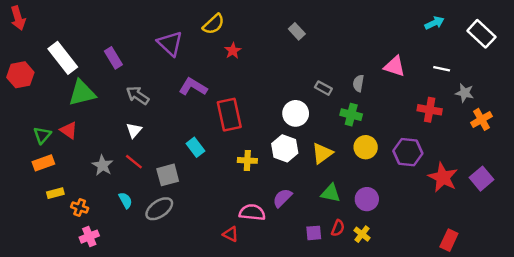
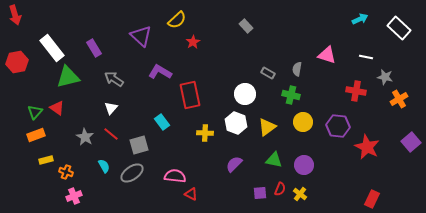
purple square: (481, 179) -> (411, 142), moved
pink semicircle: (252, 212) -> (175, 176), moved

